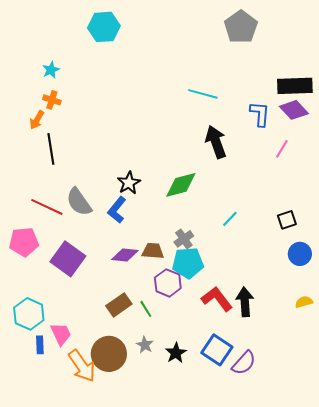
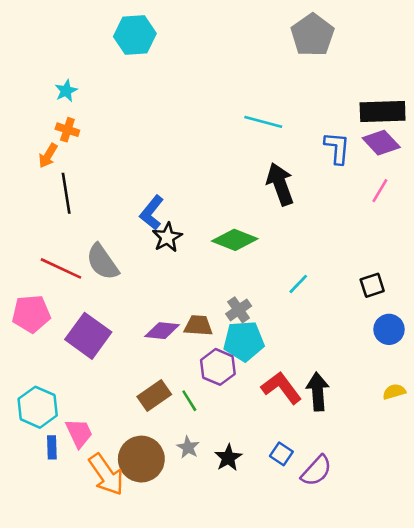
pink line: (282, 149) -> (380, 191), moved
green diamond: (181, 185) -> (235, 240), turned 36
blue L-shape: (117, 210) -> (152, 213), moved
blue square: (217, 350) -> (281, 454), size x0.6

